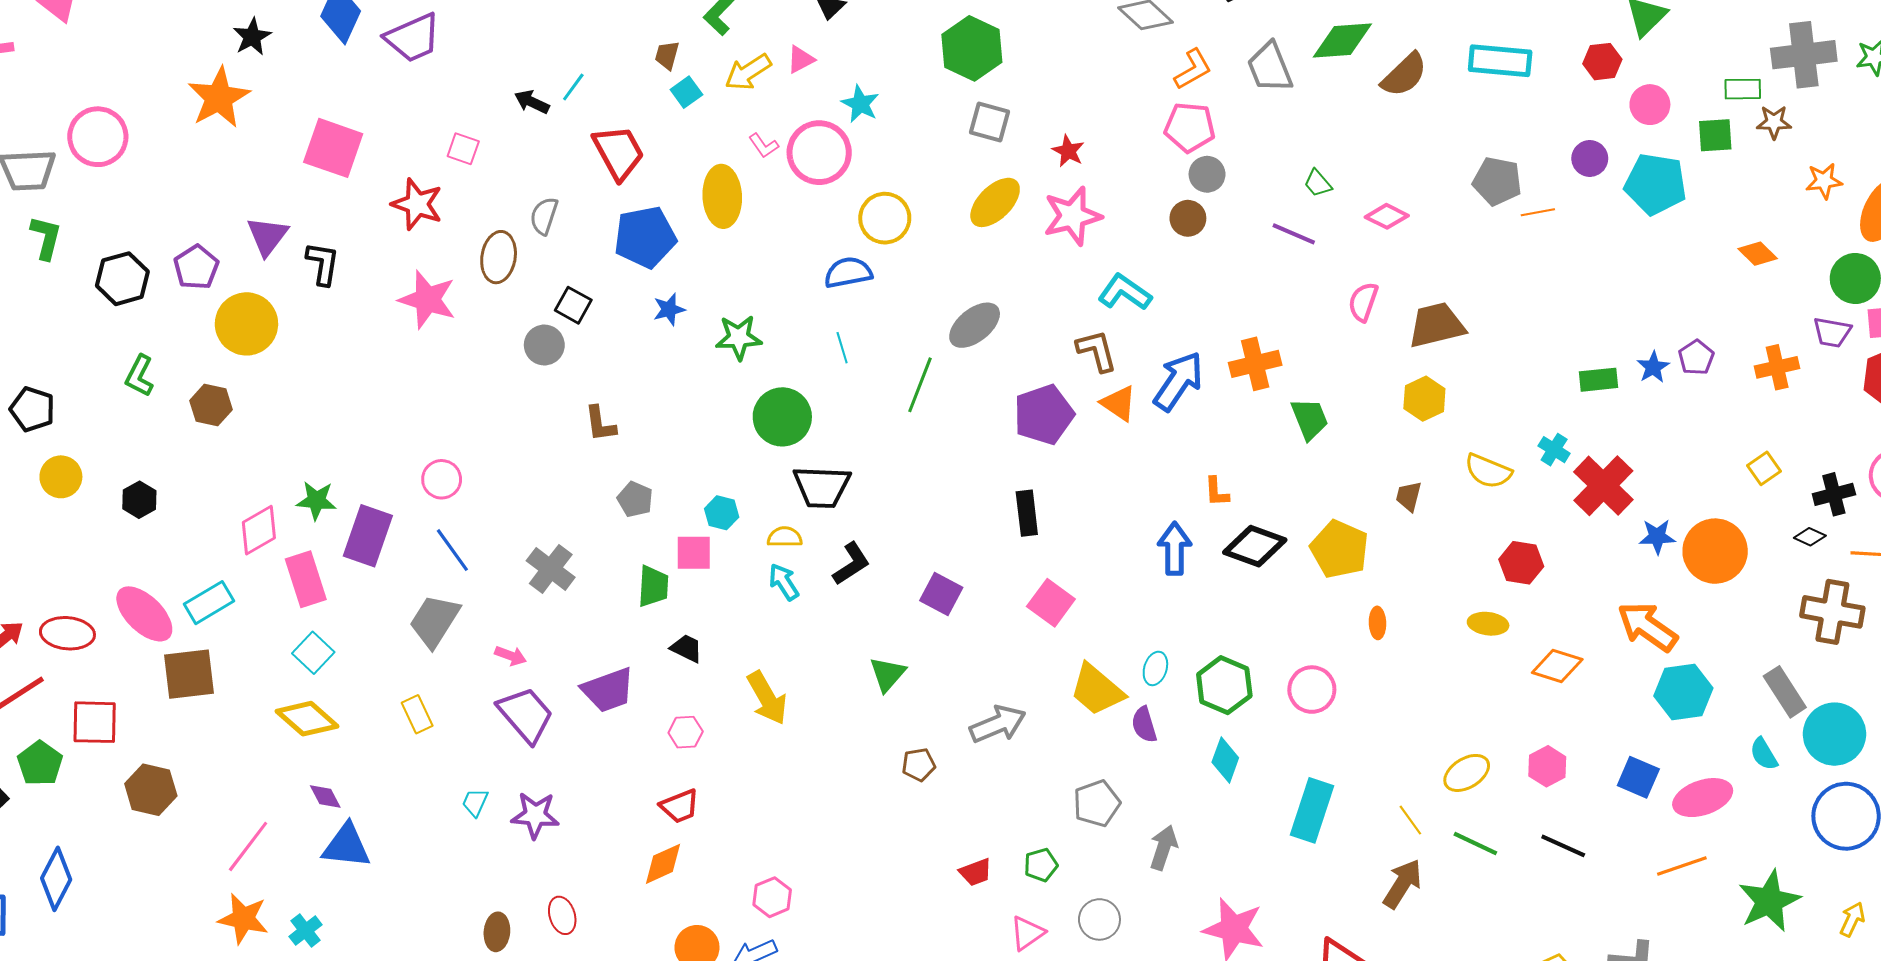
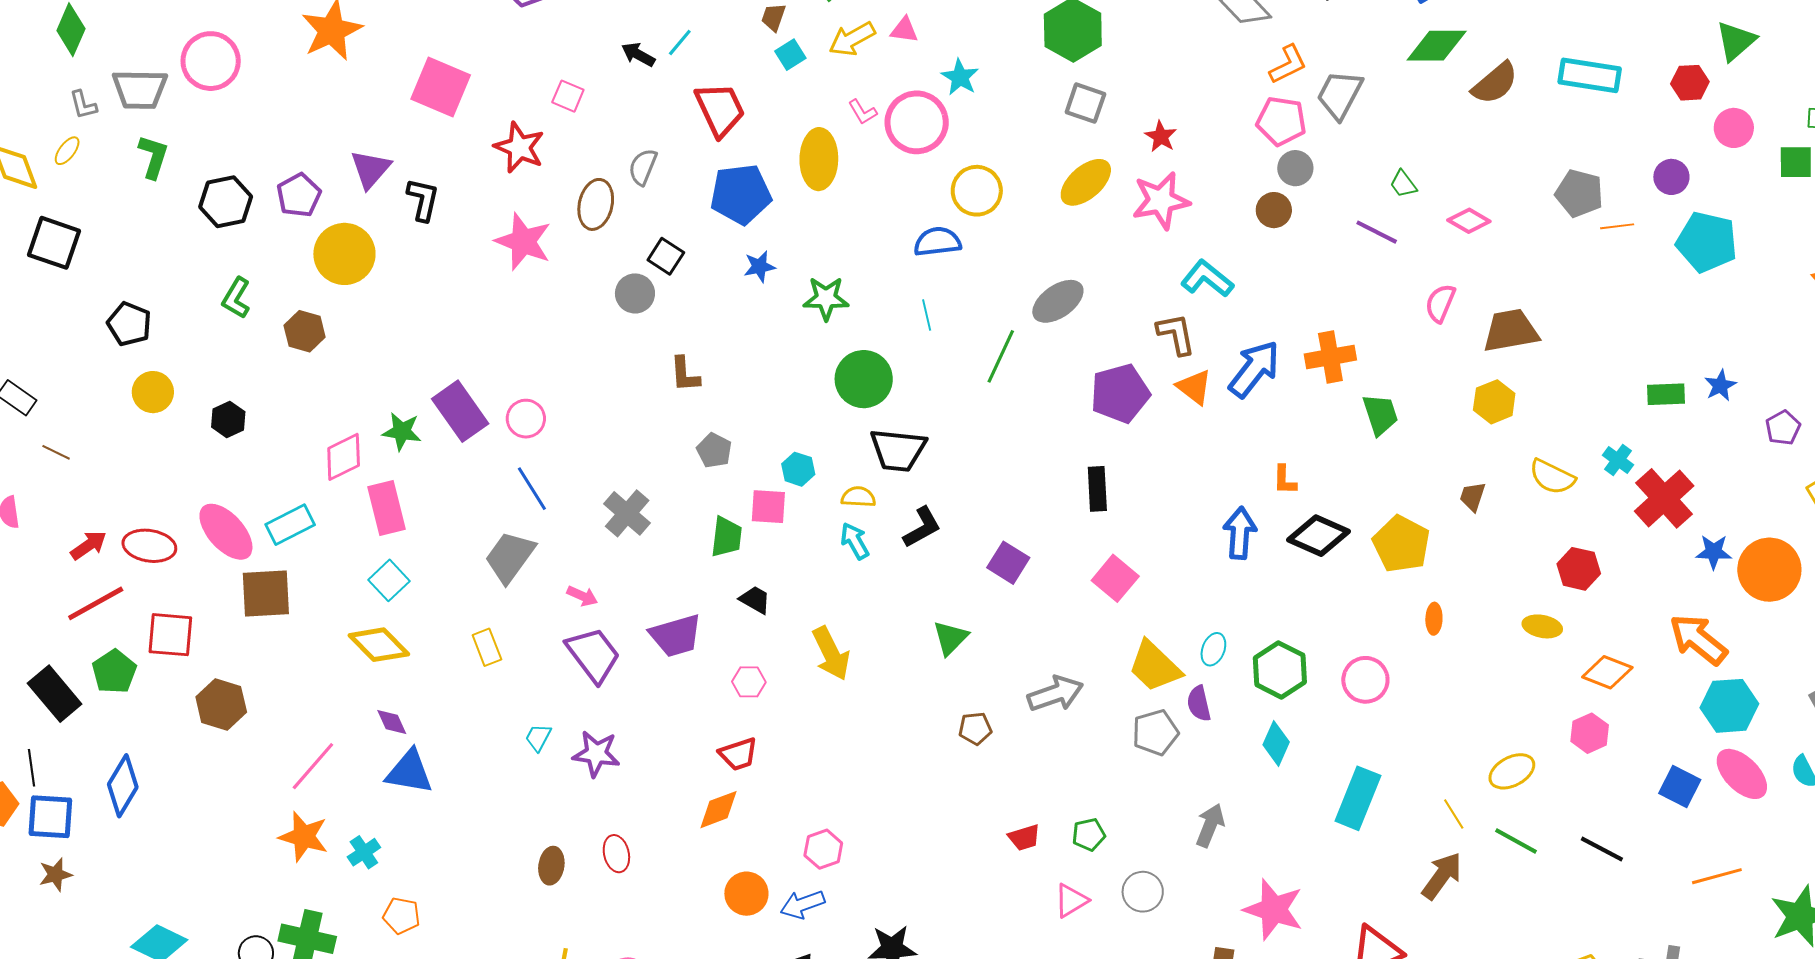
pink triangle: (801, 59) -> (904, 30), turned 32
gray trapezoid: (1270, 67) -> (1340, 95), moved, turned 46
cyan pentagon: (1656, 184) -> (1707, 242), moved
purple pentagon: (1696, 357) -> (1783, 428), moved
purple rectangle: (368, 536) -> (460, 411), moved, turned -58
pink hexagon: (1547, 766) -> (1590, 733), moved
pink ellipse: (1703, 798) -> (1742, 774), moved, turned 60
gray pentagon: (1097, 803) -> (1155, 732), moved

